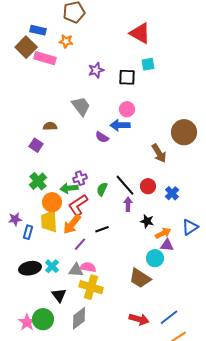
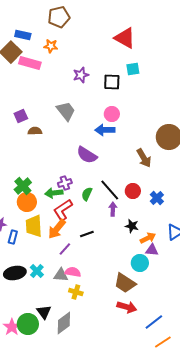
purple semicircle: (102, 137) -> (87, 155), moved, size x1.5
purple square: (36, 145) -> (21, 116), moved, turned 32
orange circle: (52, 202) -> (27, 202), moved
yellow cross: (91, 287) -> (76, 292), size x0.6
black triangle: (59, 295) -> (44, 312), moved
red arrow: (139, 319) -> (127, 307), moved

